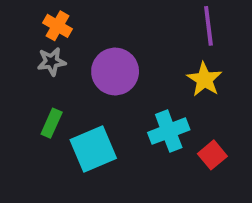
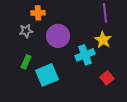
orange cross: (57, 26) -> (38, 13), moved, turned -32
cyan cross: (169, 131) -> (85, 55), moved

